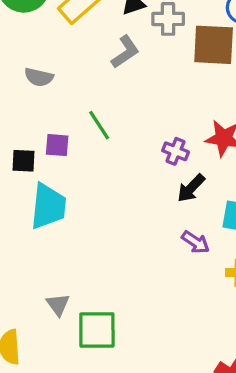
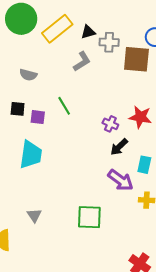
black square: (24, 161) -> (18, 109), moved
purple arrow: (196, 242) -> (121, 180), size x1.5
green square: (97, 330) -> (89, 217), moved

